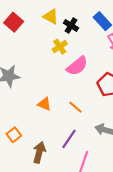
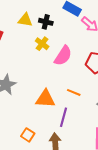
orange triangle: (44, 104) -> (45, 99), size x1.5
purple line: (69, 139) -> (63, 117), moved

